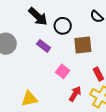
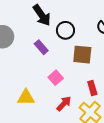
yellow triangle: (29, 99) -> (26, 97), moved

